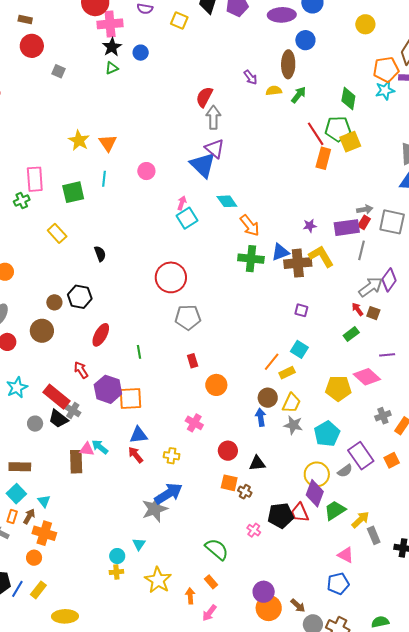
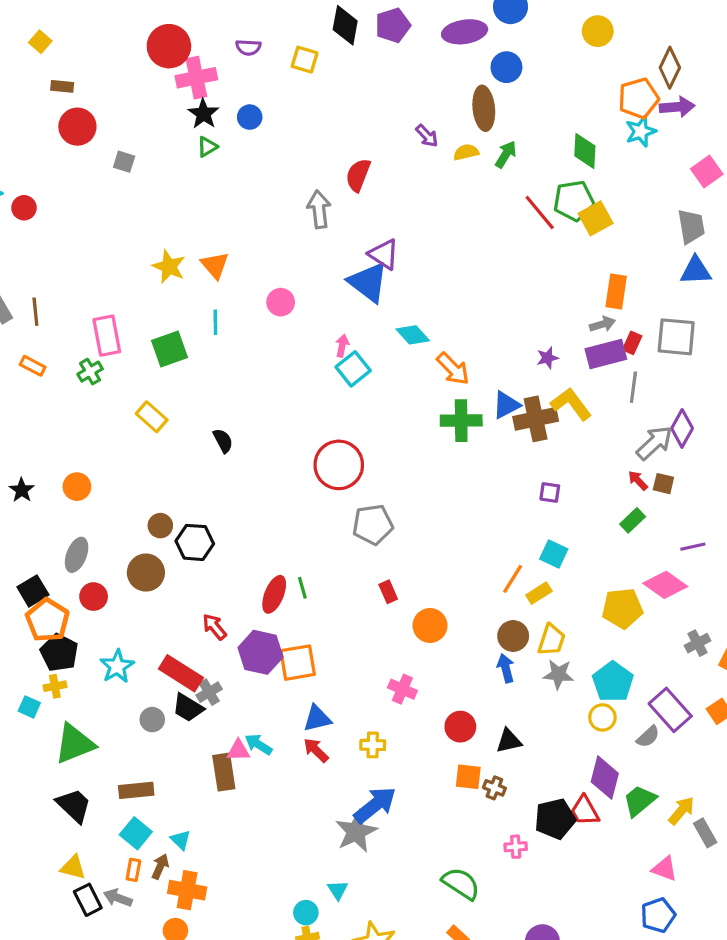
gray arrow: (213, 117) -> (319, 209), moved
orange rectangle: (323, 158) -> (616, 292), moved
gray arrow: (365, 209) -> (602, 324), moved
black hexagon: (80, 297) -> (195, 542), moved
red ellipse: (101, 335) -> (274, 594), moved
gray cross: (73, 410) -> (209, 692), turned 35
yellow circle: (317, 474) -> (602, 717), moved, size x0.7
pink cross: (254, 530) -> (516, 847), turned -32

